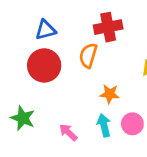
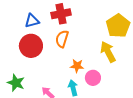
red cross: (108, 27) -> (61, 14), moved
pink circle: (132, 124) -> (93, 78), moved

